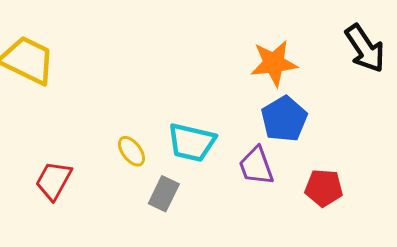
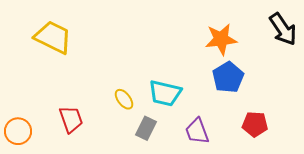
purple trapezoid: (256, 166) -> (197, 131), moved
red trapezoid: (54, 181) -> (71, 119), turned 132

